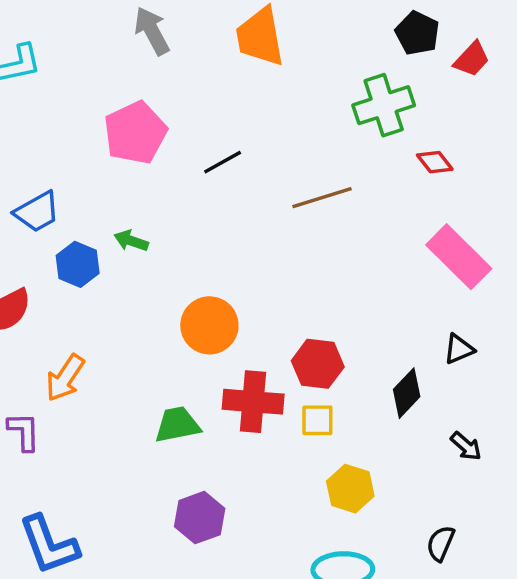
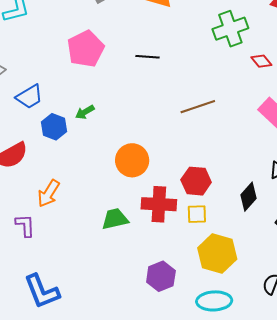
black line: (223, 162) -> (147, 57), moved, turned 35
brown line: (322, 198) -> (198, 107), moved
green arrow: (131, 241) -> (85, 112), turned -48
yellow hexagon: (350, 489) -> (217, 254), size x1.4
purple hexagon: (200, 518) -> (161, 276), moved

